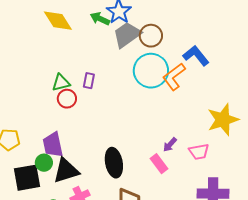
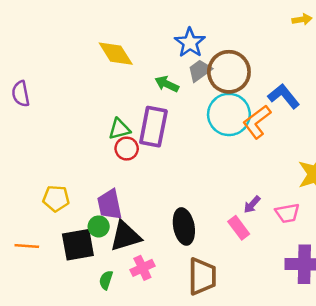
green arrow: (100, 19) -> (167, 84), moved
gray trapezoid: (127, 35) -> (200, 71), size x0.7
brown circle: (151, 36) -> (229, 72), size x1.5
purple rectangle: (89, 81) -> (153, 127), size x2.0

